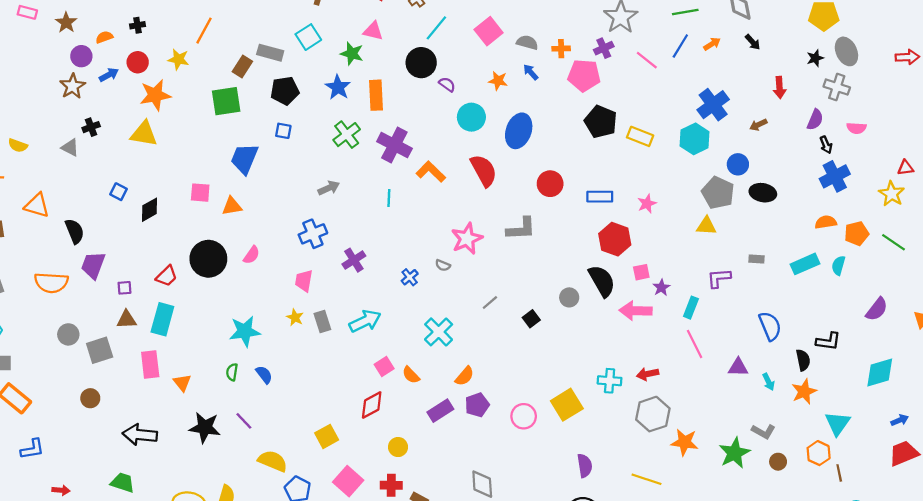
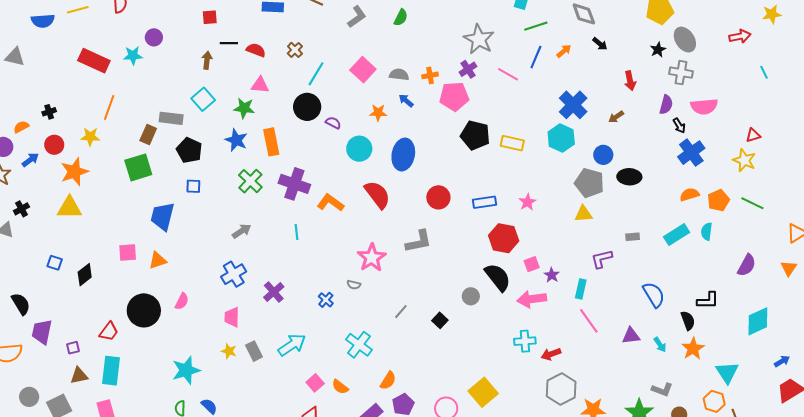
black pentagon: (285, 91) -> (189, 150), turned -30
pink semicircle: (856, 128) -> (704, 106), size x1.5
cyan cross: (610, 381) -> (525, 341), moved

